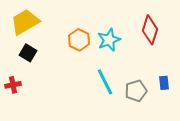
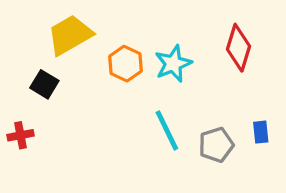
yellow trapezoid: (25, 22) -> (70, 35), moved

